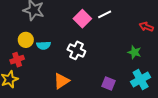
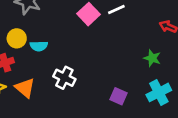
white cross: (76, 50) -> (64, 78), moved
orange triangle: (61, 81) -> (25, 88), moved, turned -48

